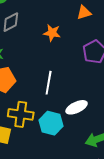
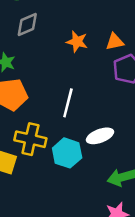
orange triangle: (84, 13) -> (115, 42), moved

